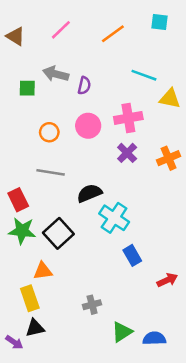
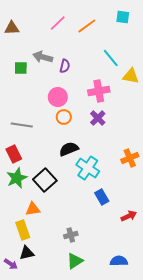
pink line: (61, 30) -> (58, 23), moved
brown triangle: (16, 36) -> (12, 28), turned -35
cyan line: (144, 75) -> (111, 58), turned 30
pink circle: (88, 126) -> (58, 97), moved
orange circle: (49, 132) -> (64, 117), moved
orange cross: (169, 158) -> (130, 158), moved
gray line: (51, 172) -> (22, 125), moved
green star: (22, 231) -> (17, 178), turned -30
green triangle: (122, 332) -> (75, 261), moved

